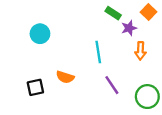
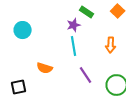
purple star: (129, 28) -> (74, 25), moved
black square: (35, 87) -> (19, 87), moved

